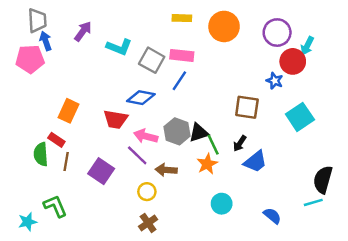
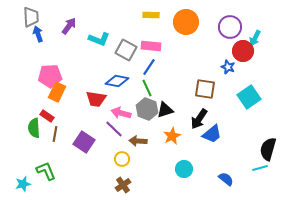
pink pentagon: (30, 59) -> (50, 76), moved
black arrow: (240, 143) -> (199, 119), size x1.5
green line: (213, 145) -> (147, 88), moved

